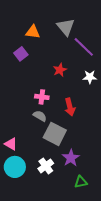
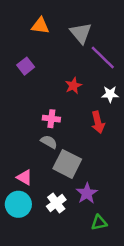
orange triangle: (33, 32) -> (40, 26), moved
red arrow: (70, 107) -> (98, 122), moved
pink triangle: (11, 144) -> (24, 177), moved

